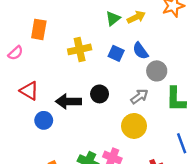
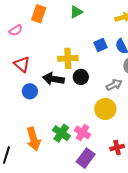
green triangle: (113, 18) -> (76, 12), moved
yellow cross: (80, 49) -> (68, 58), moved
blue square: (116, 53) -> (101, 45), turned 32

